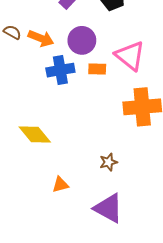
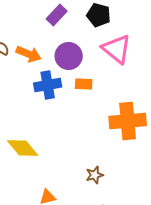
pink triangle: (130, 56) -> (117, 49), moved

